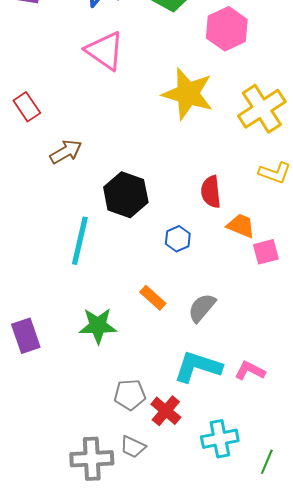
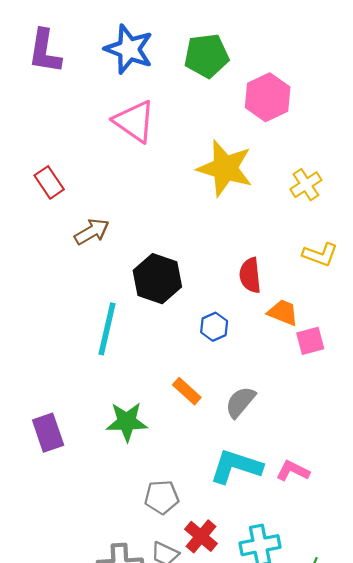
yellow cross: (262, 109) -> (306, 185), size x0.6
red cross: (166, 411) -> (201, 536), moved

